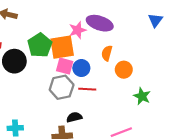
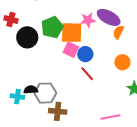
orange semicircle: (107, 53) -> (118, 32), moved
gray hexagon: (62, 87) -> (45, 93), moved
red line: (87, 89) -> (87, 74), turned 35
black semicircle: (74, 117) -> (31, 90), moved

